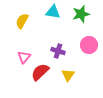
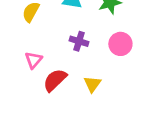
purple cross: (58, 51) -> (79, 41), moved

